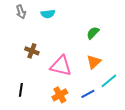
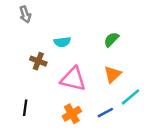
cyan semicircle: (48, 14) -> (62, 42), moved

